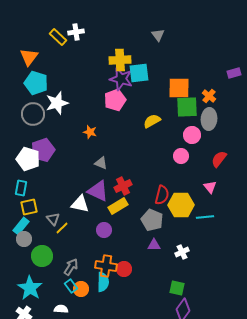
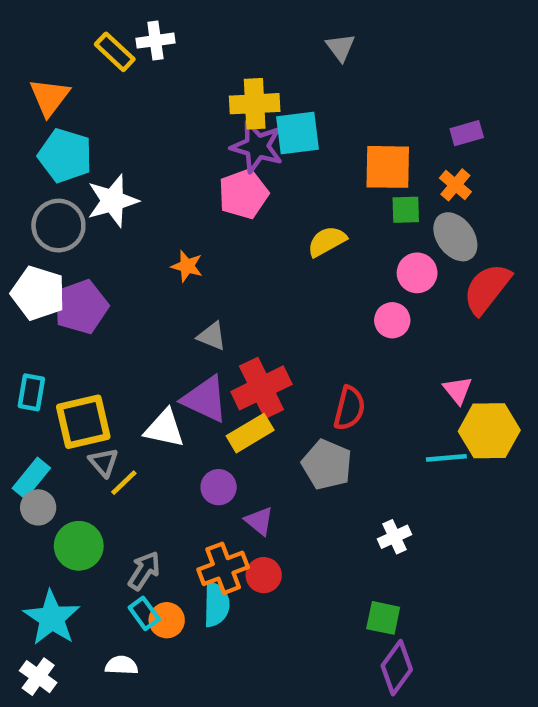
purple rectangle: (234, 73) -> (467, 133), moved
green square: (187, 107) -> (406, 210), size x0.6
gray ellipse: (209, 119) -> (455, 237), turned -40
white pentagon: (28, 159) -> (38, 293), moved
red semicircle: (219, 159) -> (487, 289), moved, size x1.4
red cross: (123, 186) -> (261, 388), size x1.4
yellow hexagon: (181, 205) -> (489, 431), moved
yellow square: (29, 207) -> (83, 422), moved, size x1.4
purple triangle: (154, 245) -> (259, 521), moved, turned 40
orange cross: (106, 266) -> (223, 568), turned -30

